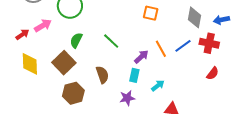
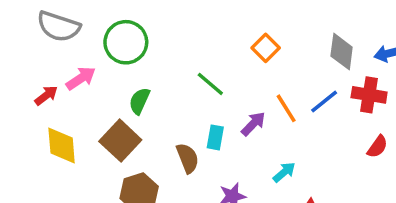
orange square: (151, 13) -> (266, 48), turned 35
green line: (111, 41) -> (210, 84), moved
cyan rectangle: (134, 75) -> (215, 137), moved

